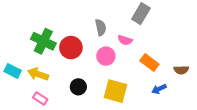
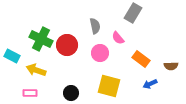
pink semicircle: (125, 40) -> (118, 38), turned 32
cyan rectangle: (13, 71) -> (12, 56), moved
black circle: (78, 87) -> (71, 93), moved
pink rectangle: (40, 99) -> (30, 93), moved, turned -32

